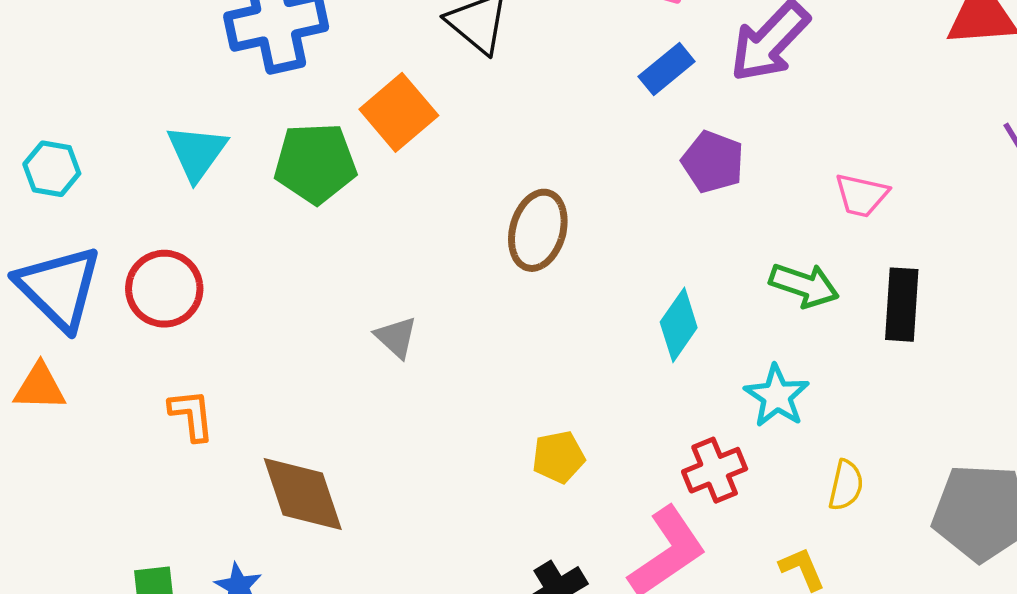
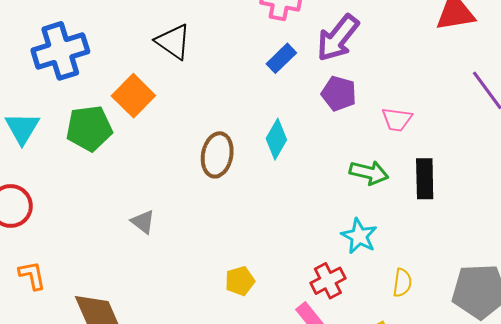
purple pentagon: (713, 162) -> (339, 93), moved
cyan diamond: (679, 325) -> (276, 139), moved

